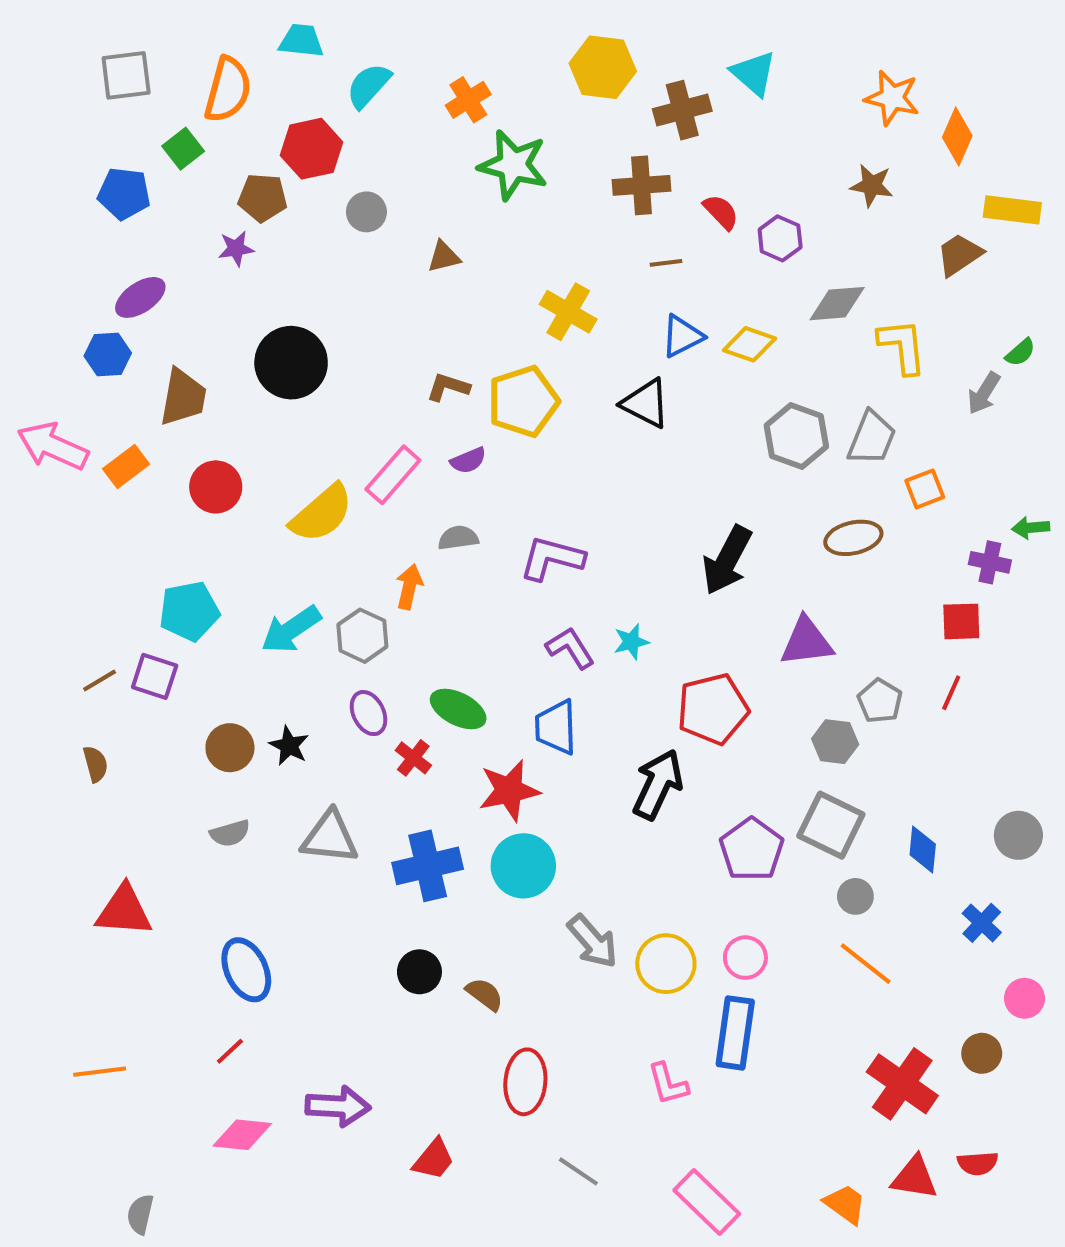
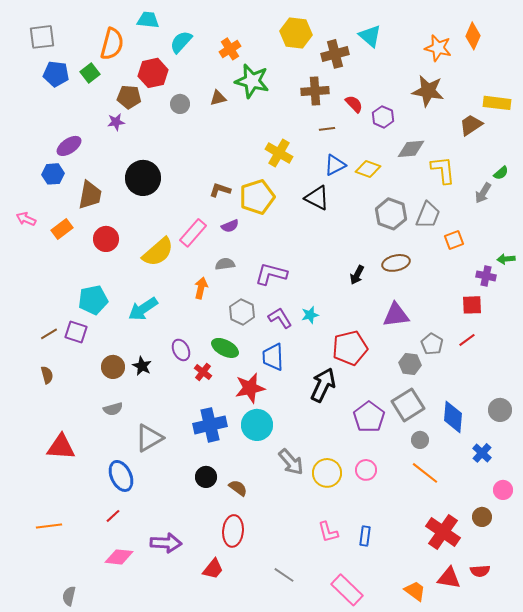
gray square: (126, 75) -> (42, 37), moved
orange diamond: (957, 137) -> (473, 36), moved
brown star: (872, 185) -> (428, 91), size x1.5
blue pentagon: (124, 194) -> (56, 74), moved
brown triangle: (444, 257) -> (218, 98), moved
pink arrow: (53, 446) -> (26, 219), size x0.6
brown ellipse: (853, 538) -> (396, 263), moved
black arrow: (727, 560) -> (357, 275), size x0.6
gray hexagon: (362, 636) -> (242, 312), moved
red line: (951, 693) -> (467, 340), turned 30
gray square: (831, 825) -> (408, 405), turned 32
gray triangle: (330, 837) -> (149, 438), moved, turned -36
blue diamond: (923, 850) -> (453, 417), size x1.4
blue rectangle: (735, 1033) -> (365, 536), moved, size x0.6
red ellipse: (525, 1082) -> (233, 531), moved

